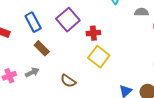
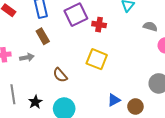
red cross: (93, 33) -> (99, 25), moved
yellow square: (99, 57) -> (97, 59), turned -30

